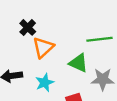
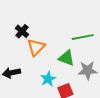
cyan star: (45, 83) -> (48, 79), moved

